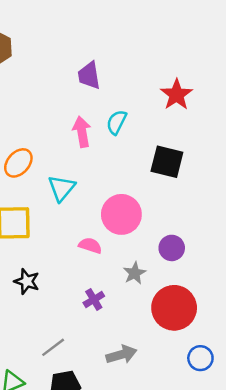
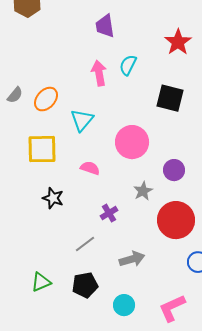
pink semicircle: (90, 246) -> (90, 168), moved
gray line: (53, 347) -> (85, 244), moved

